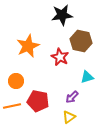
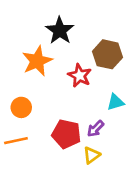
black star: (62, 15) -> (60, 30), moved, turned -30
red pentagon: (38, 101) -> (66, 134), moved

